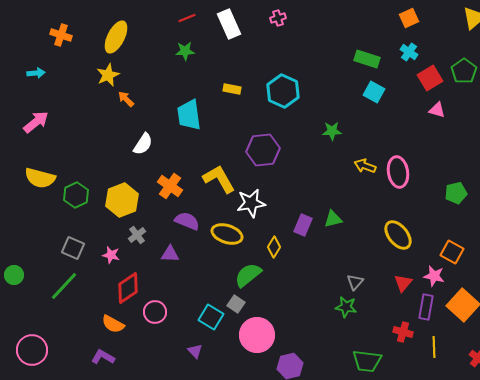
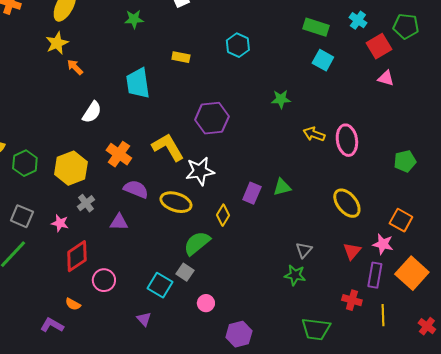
green pentagon: (464, 71) -> (406, 26), moved, turned -30
cyan hexagon: (283, 91) -> (238, 45), moved, size x0.7
orange semicircle: (113, 324) -> (73, 304), moved, size x0.7
pink circle: (257, 335) -> (206, 303), size x0.5

